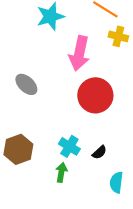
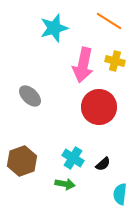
yellow cross: (118, 36) -> (115, 61), moved
green arrow: (61, 172) -> (65, 184), turned 90

